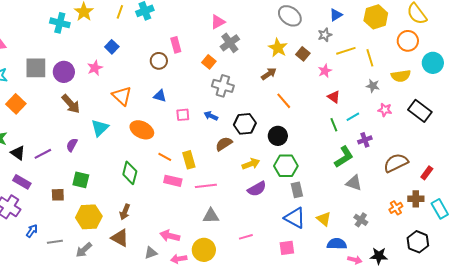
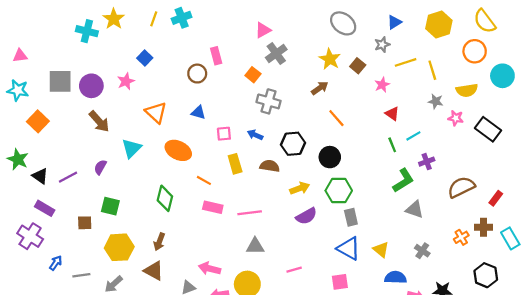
pink star: (385, 110) -> (456, 118), moved
brown semicircle: (224, 144) -> (270, 166), turned 42
yellow rectangle: (189, 160) -> (235, 164), moved

